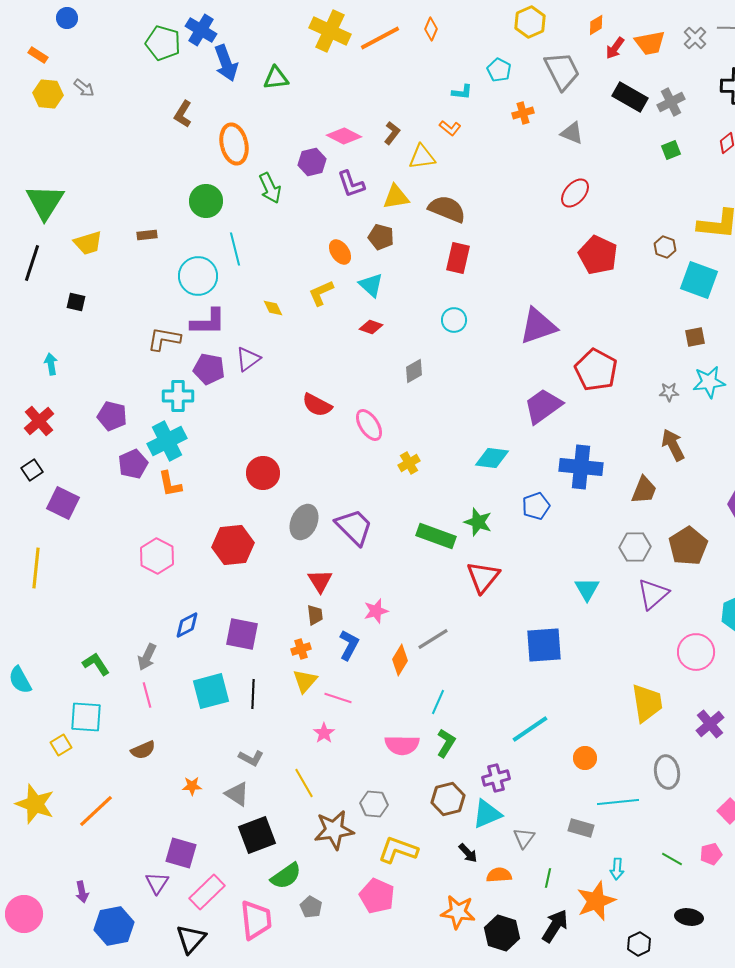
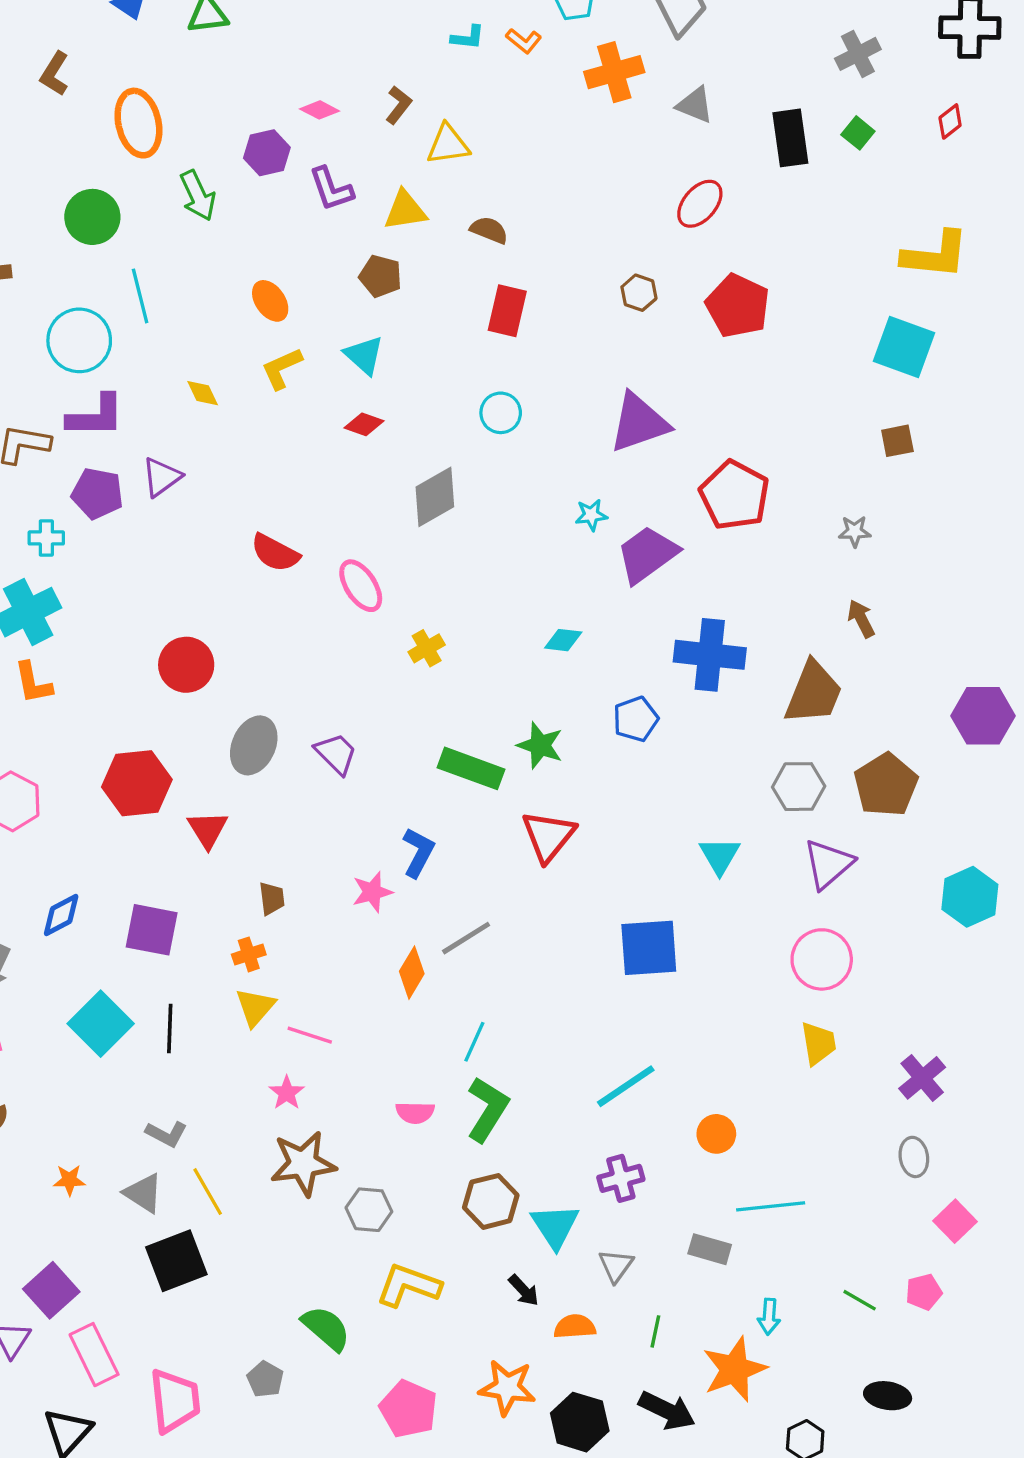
cyan L-shape: (462, 92) -> (468, 37), moved
black rectangle: (630, 97) -> (790, 138), moved, turned 52
orange cross: (523, 113) -> (614, 72), size x1.6
orange L-shape: (450, 128) -> (524, 41), moved
pink diamond: (344, 136) -> (320, 110), size x0.7
green square: (671, 150) -> (858, 133), turned -30
brown semicircle: (447, 209) -> (489, 230), size x0.6
brown hexagon: (665, 247) -> (639, 293), moved
orange ellipse: (340, 252) -> (270, 301), moved
gray diamond: (414, 371) -> (435, 497), size x1.5
cyan star: (709, 382) -> (591, 515), moved, size x0.6
cyan cross: (178, 396) -> (46, 538), size x0.7
brown arrow: (673, 445) -> (861, 619), size x0.7
cyan diamond: (492, 458) -> (563, 640), size x0.7
brown trapezoid: (644, 490) -> (813, 693), size x1.4
purple trapezoid: (354, 527) -> (336, 754), size x0.7
red triangle: (320, 581) -> (208, 829), moved
blue L-shape: (349, 645) -> (418, 852), moved
pink circle: (696, 652) -> (822, 959), moved
cyan square: (211, 691) -> (101, 1024), turned -30
yellow trapezoid: (647, 703) -> (818, 1043), size x0.7
green L-shape: (446, 743) -> (487, 1109), size x1.4
pink semicircle: (402, 745) -> (415, 1113), size x0.7
gray ellipse: (667, 772) -> (914, 1157), moved, size x0.7
purple cross: (496, 778) -> (621, 1178), moved
yellow line: (304, 783) -> (208, 1192), moved
cyan triangle: (487, 814) -> (555, 1226), turned -40
brown star: (334, 830) -> (303, 1164), moved
purple square: (181, 853) -> (51, 1290), turned 32
green semicircle: (286, 876) -> (326, 1328), moved, turned -104
pink rectangle: (207, 892) -> (94, 1355), turned -72
pink pentagon: (377, 896) -> (408, 1409), moved
black arrow: (555, 926) -> (667, 1411), turned 84

